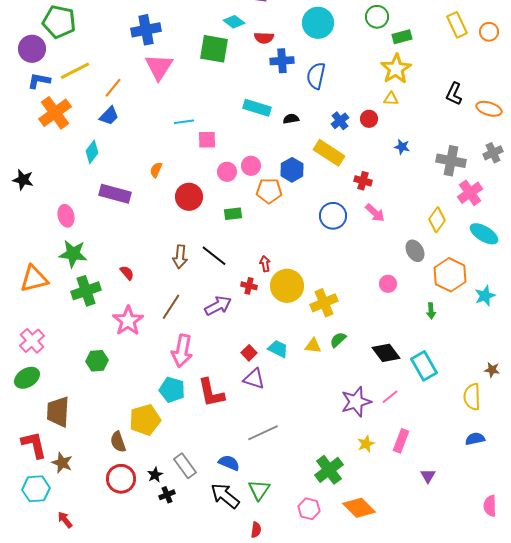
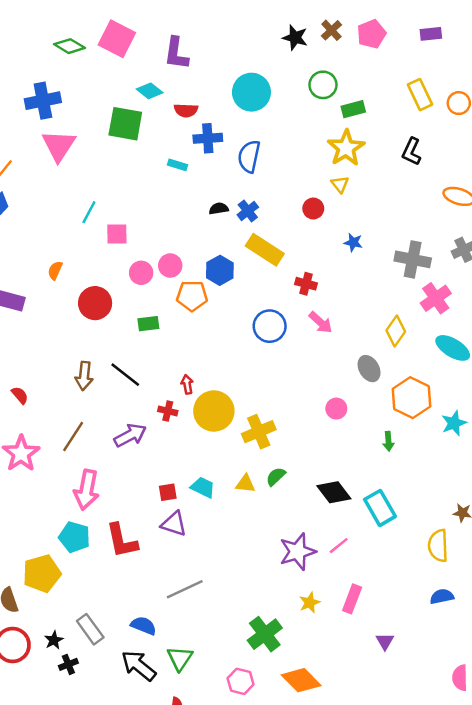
black L-shape: (454, 94) -> (411, 152), moved
yellow triangle: (391, 99) -> (340, 184), turned 49
cyan rectangle: (257, 108) -> (177, 165), moved, size x0.6
blue cross: (340, 121) -> (248, 211), moved
cyan line: (184, 122) -> (89, 212), turned -54
red square: (249, 353) -> (168, 492), turned 35

